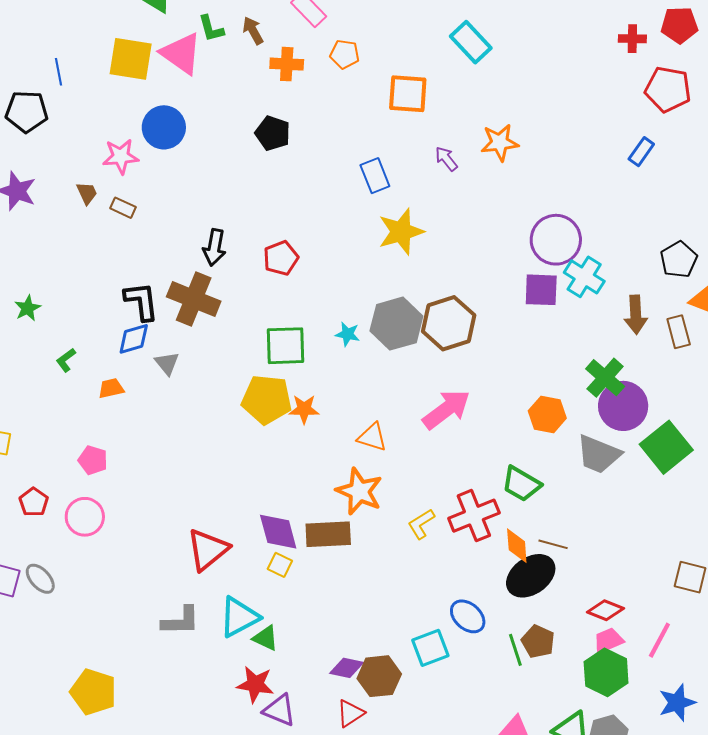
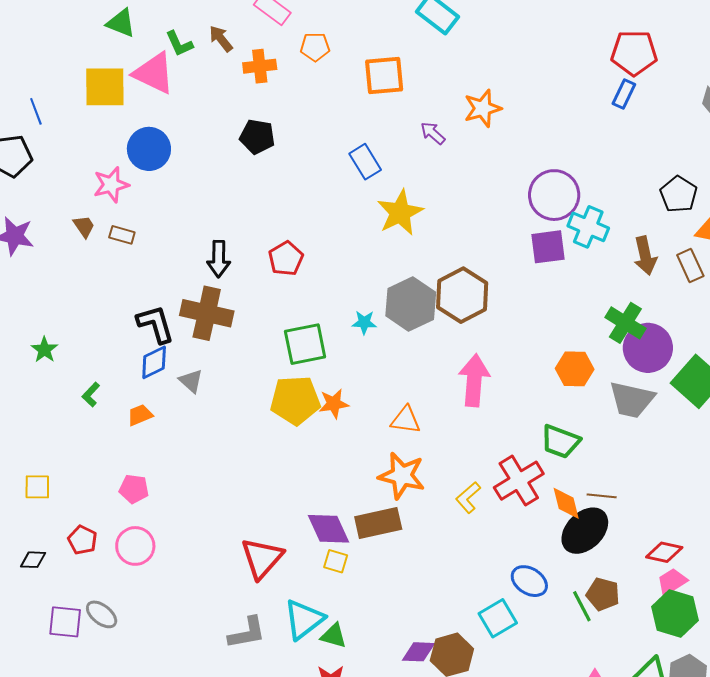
red pentagon: (668, 89) -> (634, 53), moved
pink arrow: (446, 409) -> (474, 380), turned -39

